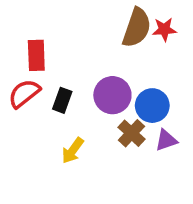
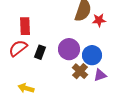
red star: (164, 29) -> (99, 20), moved
yellow arrow: (73, 151) -> (26, 88), moved, turned 70

